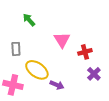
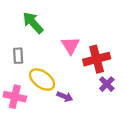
green arrow: (29, 20) -> (33, 23), size x1.5
red cross: (85, 52) -> (97, 59), size x1.6

